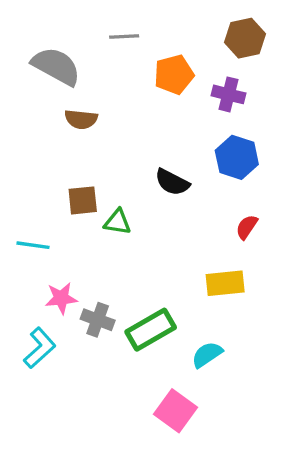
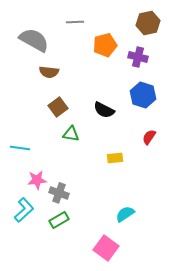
brown square: (83, 200) -> (58, 107), moved, turned -30
yellow rectangle: (225, 283) -> (115, 158), moved, size x0.7
green rectangle: (151, 330) -> (59, 220), moved, size x0.7

